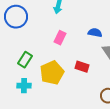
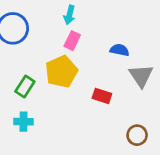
pink rectangle: (60, 38) -> (72, 41), moved
yellow pentagon: (52, 73) -> (61, 72), moved

